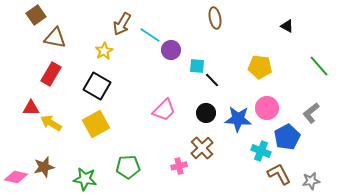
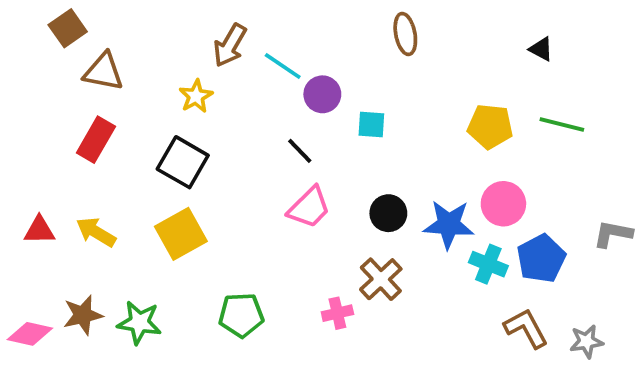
green line: (319, 66) -> (562, 125), moved, turned -35
black line: (212, 80) -> (300, 151), moved
red triangle: (31, 108) -> (39, 230), moved
gray L-shape: (311, 113) -> (613, 234), moved, turned 50
cyan cross: (261, 151) -> (488, 264), moved
green star: (85, 179) -> (139, 323), moved

